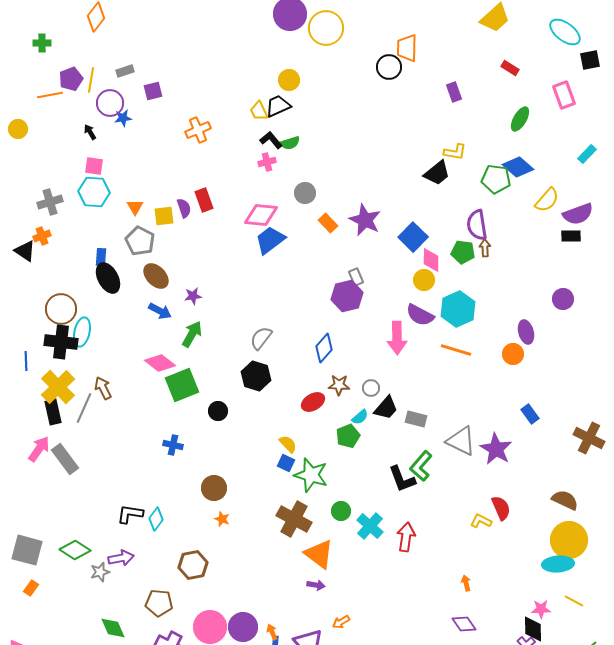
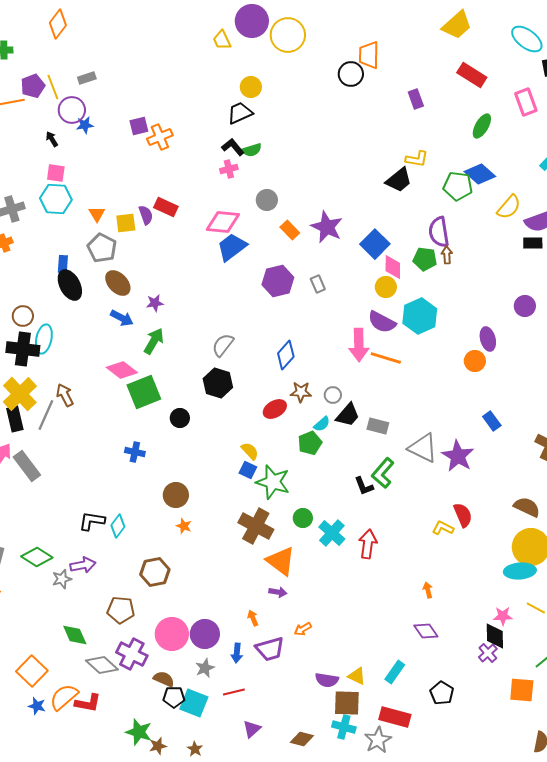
red rectangle: (510, 68) -> (472, 75), size x1.6
yellow line: (91, 80) -> (53, 87), turned -30
purple square: (153, 91) -> (139, 126), moved
yellow trapezoid: (259, 111) -> (222, 40), moved
red rectangle: (204, 200) -> (166, 207), turned -45
purple hexagon: (347, 296) -> (278, 281), moved
brown circle: (61, 309) -> (23, 316), size x0.7
orange line: (456, 350) -> (386, 358), moved
black L-shape: (402, 479) -> (364, 486), size x0.7
orange arrow: (272, 632) -> (253, 618), moved

